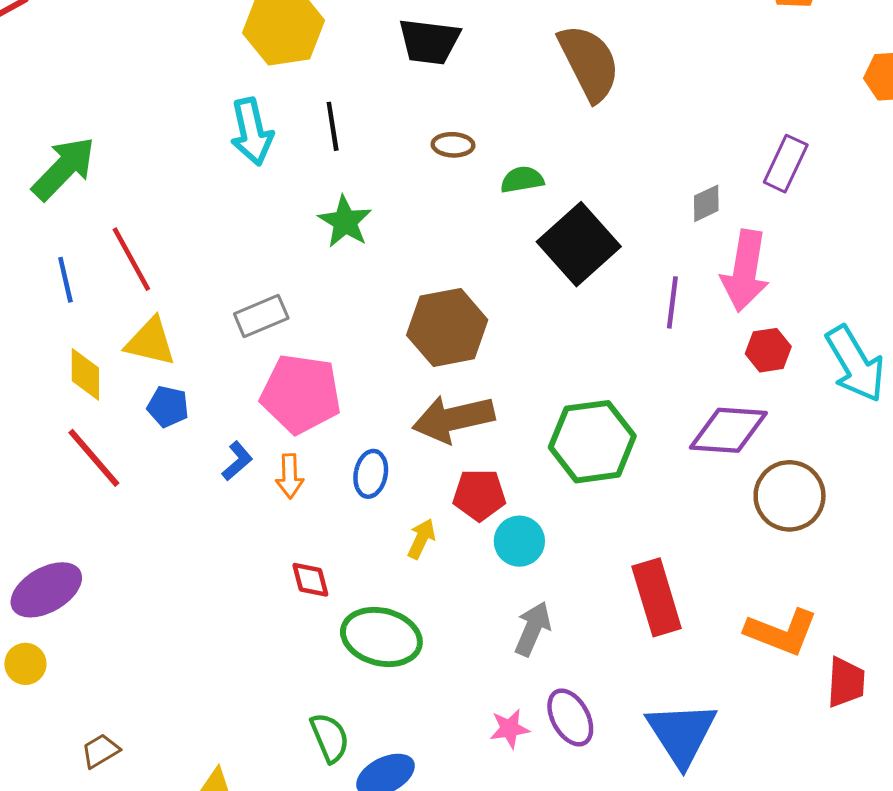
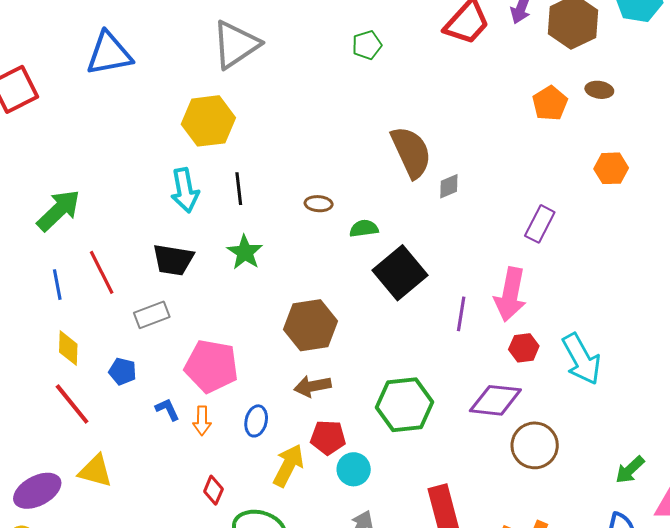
black trapezoid: (429, 41) -> (173, 260), moved
gray diamond: (706, 203) -> (449, 186), moved
gray rectangle: (261, 316) -> (152, 315), moved
yellow triangle: (150, 342) -> (95, 471), moved
brown arrow: (453, 419) -> (312, 386), size x0.7
blue L-shape: (237, 461) -> (167, 409), turned -76
yellow arrow: (421, 539) -> (288, 465), size x1.6
red diamond: (310, 580) -> (213, 490), turned 36

